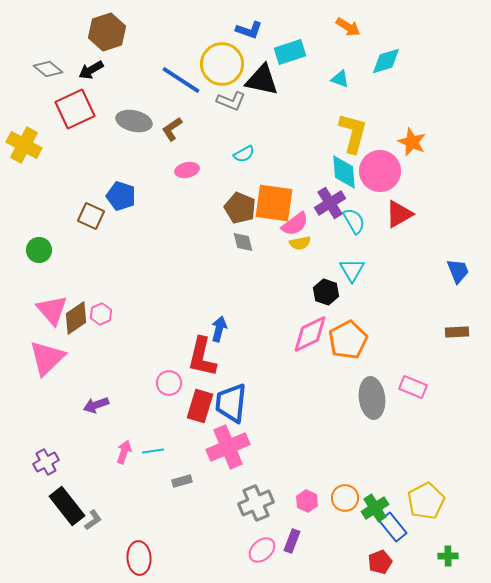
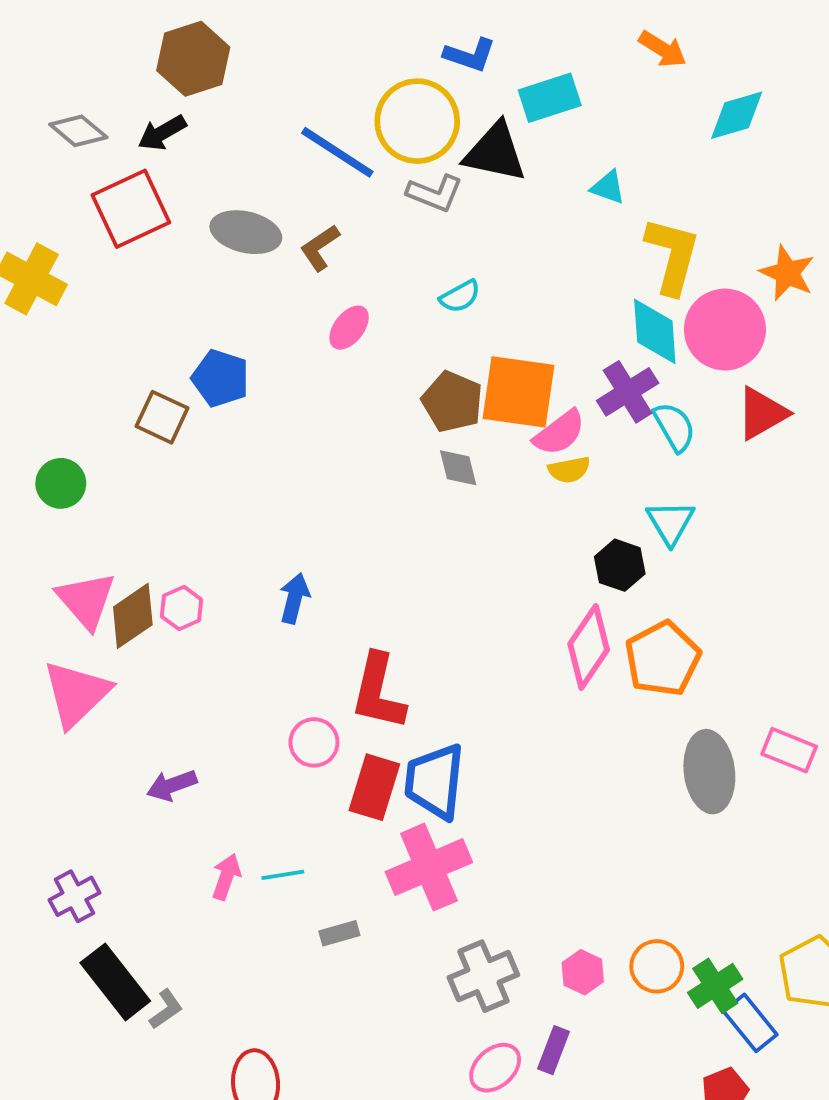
cyan triangle: (340, 79) -> (608, 187), moved
pink ellipse: (187, 170) -> (349, 328), turned -40
blue arrow: (219, 329) -> (295, 598), moved
pink diamond: (310, 334) -> (589, 647), turned -30

